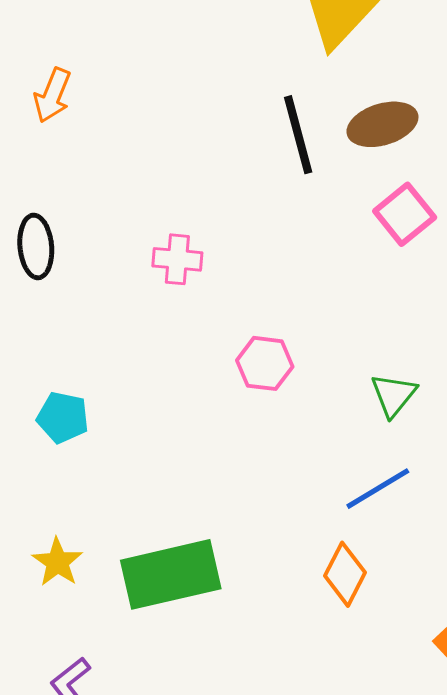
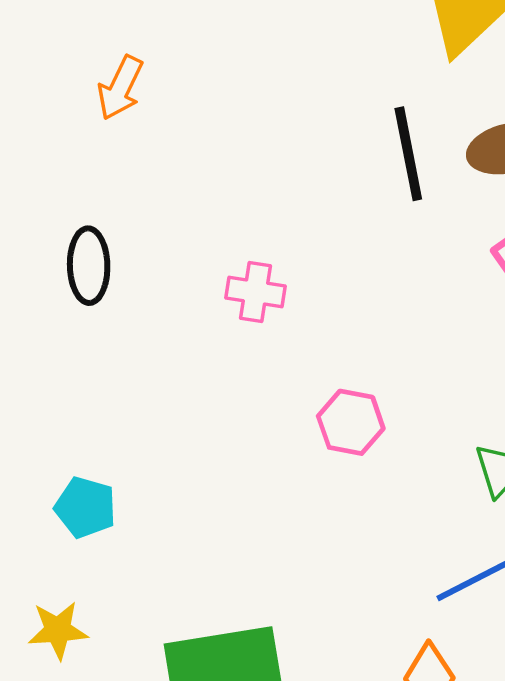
cyan pentagon: (63, 417) -> (85, 507), moved
yellow star: (57, 562) -> (58, 630), moved, turned 30

